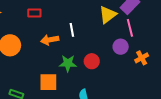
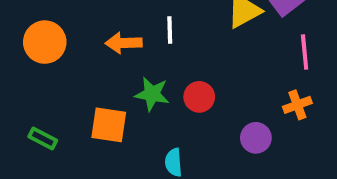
pink line: (130, 28) -> (305, 52), moved
purple circle: (121, 47) -> (256, 138), moved

